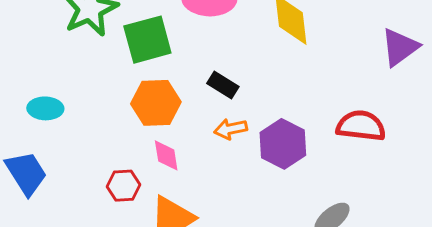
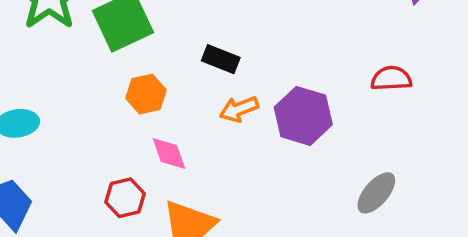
orange hexagon: (156, 103) -> (146, 94), size x0.7
red semicircle: (361, 126) -> (391, 79), size x0.7

